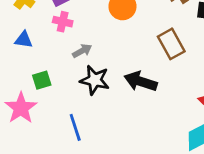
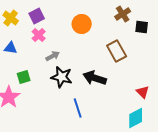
pink cross: (63, 22) -> (39, 35), turned 32
blue line: (75, 127) -> (78, 108), moved

